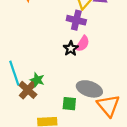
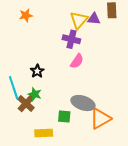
black star: (71, 48) -> (37, 71), moved
orange triangle: (108, 106) -> (100, 119), turned 40

